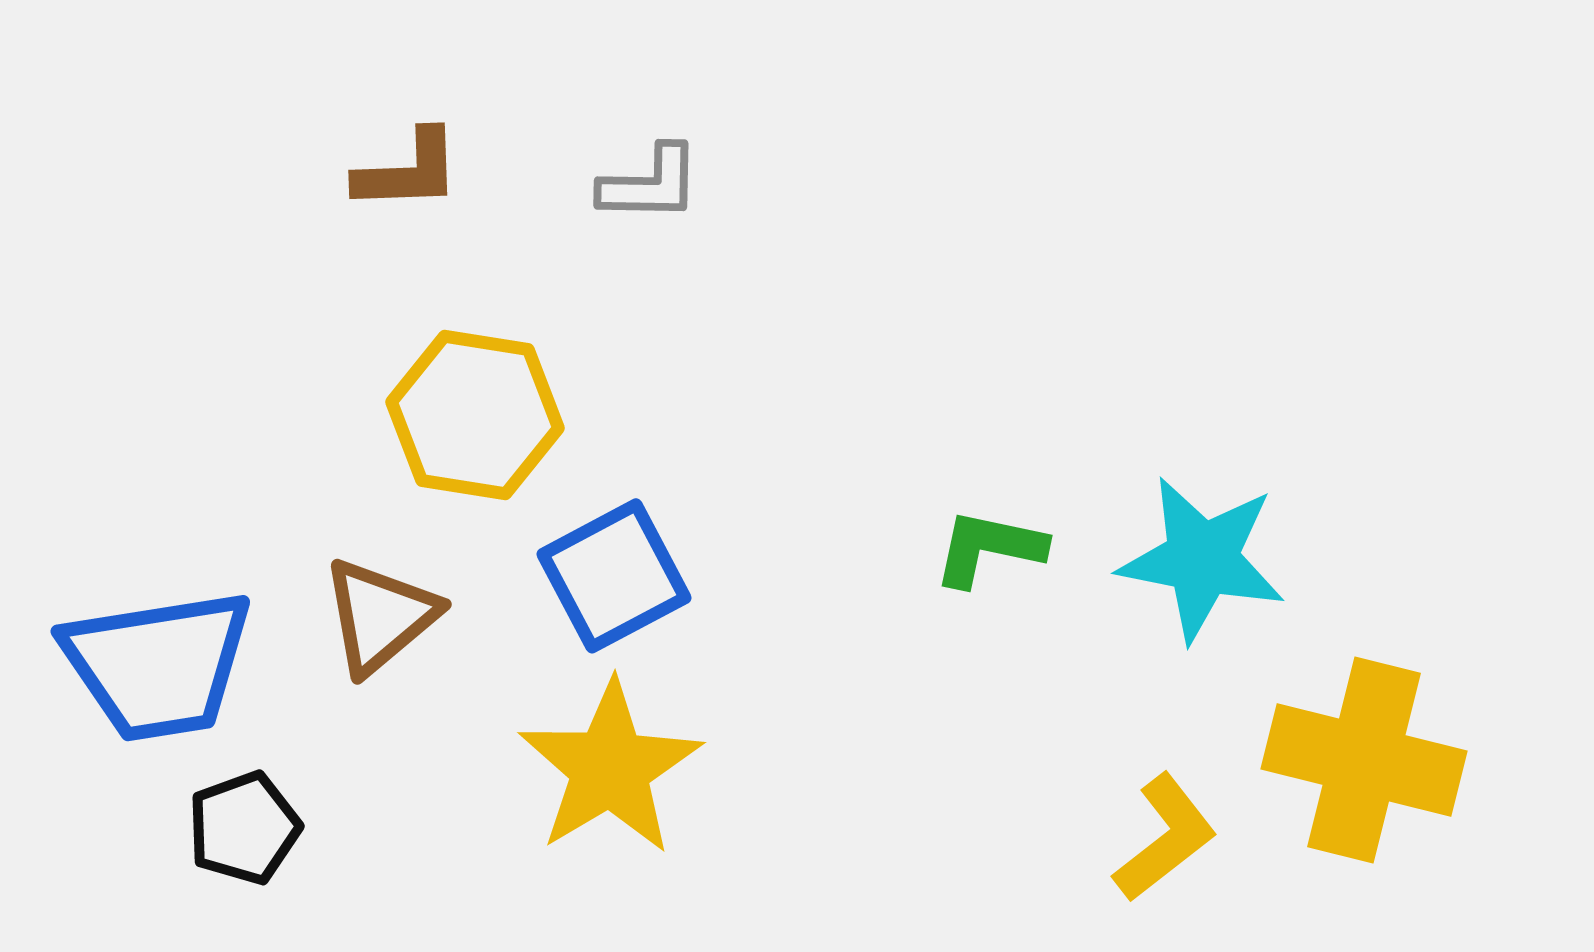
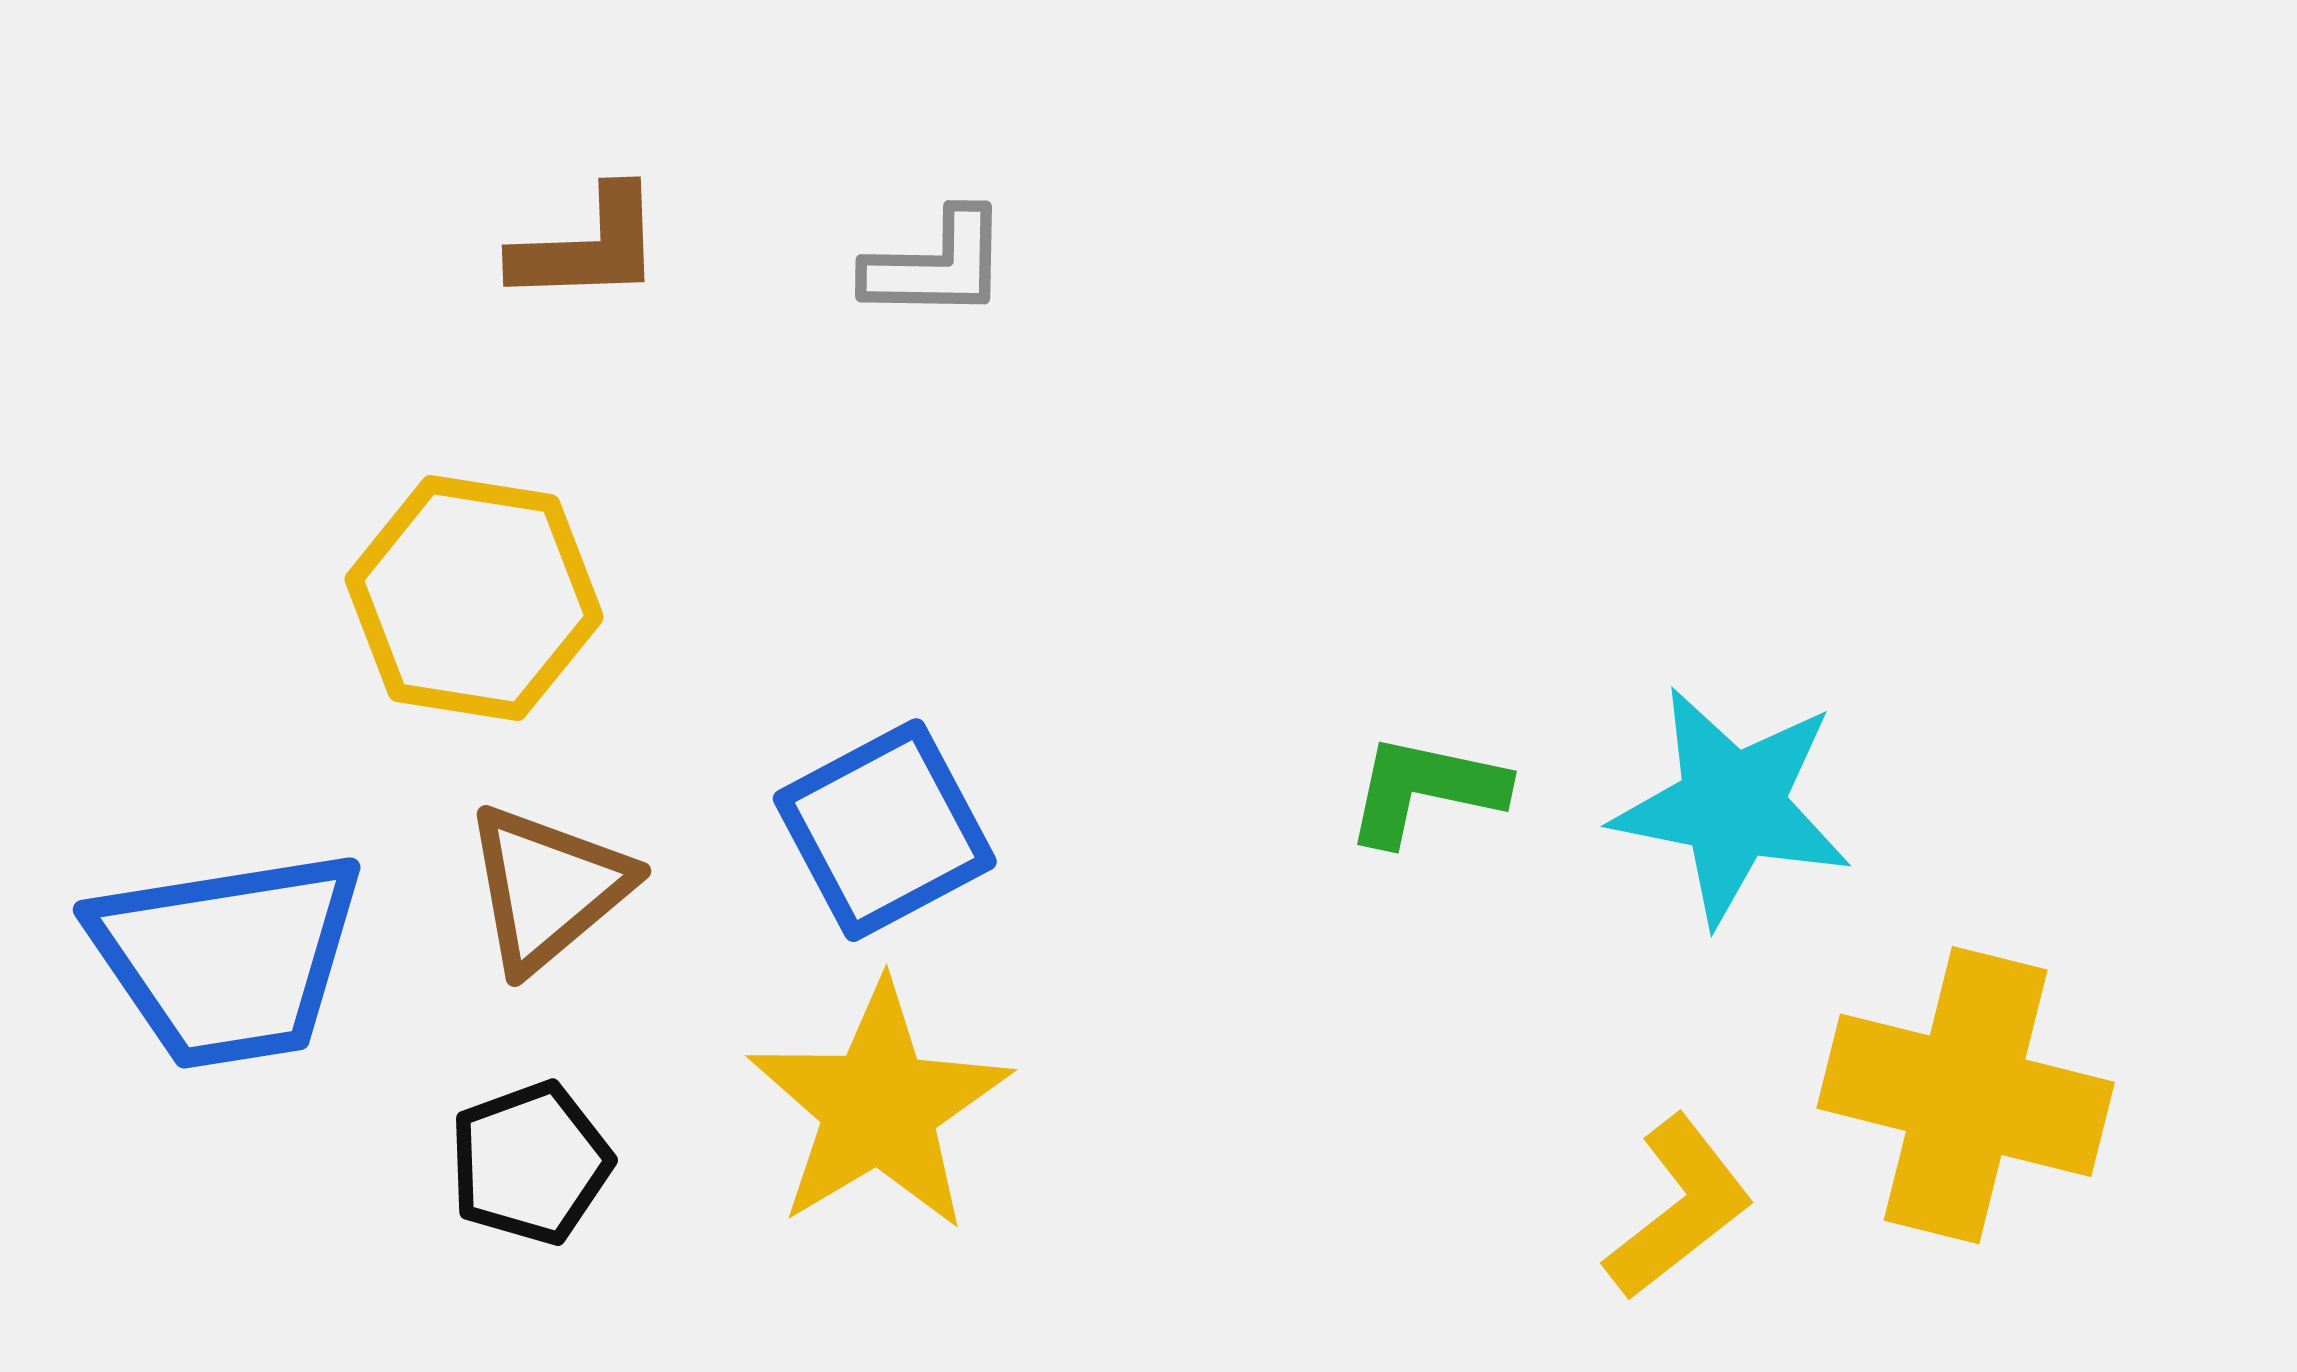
yellow hexagon: (475, 415) -> (474, 598), moved
black pentagon: (244, 828) -> (530, 1163), moved

